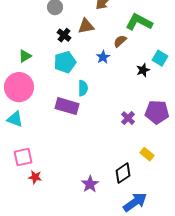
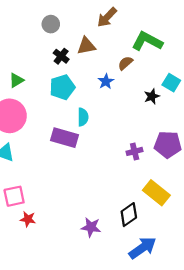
purple cross: (128, 118) -> (135, 151), turned 32
yellow rectangle: (147, 154) -> (156, 193), size x1.6
purple star: (90, 184) -> (91, 227), turned -30

